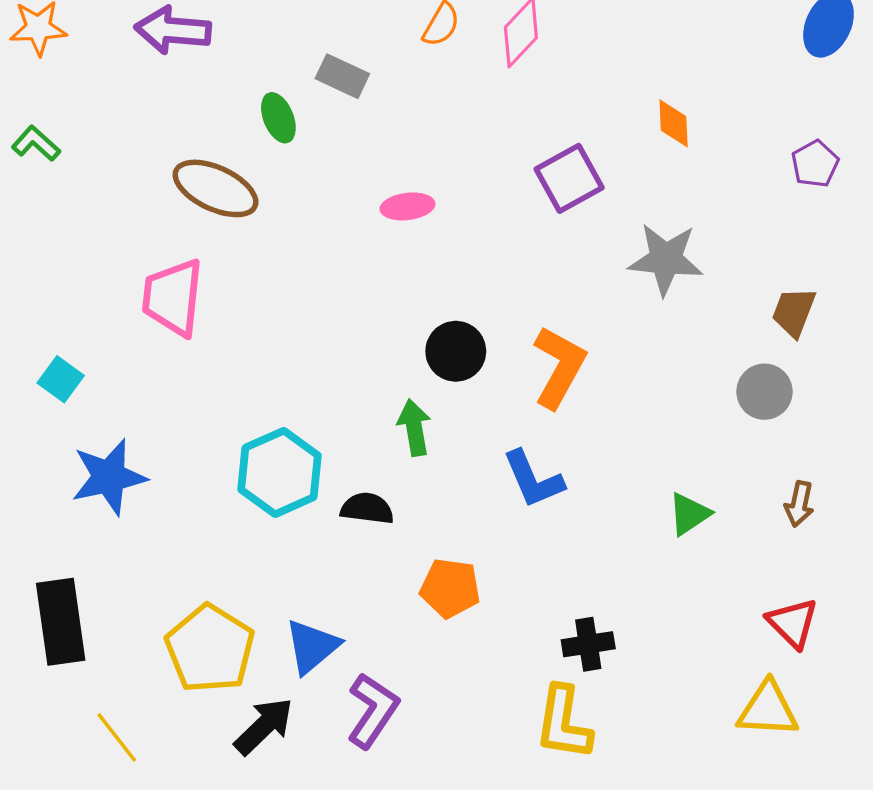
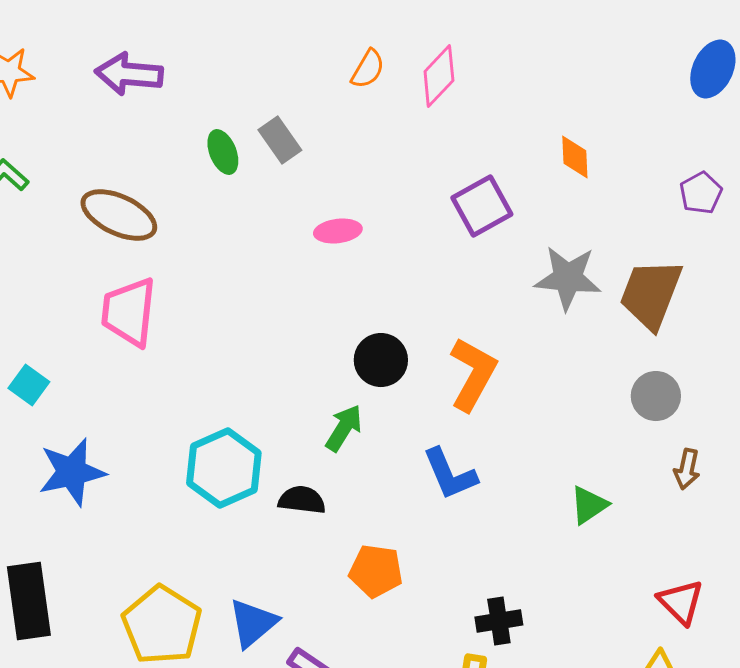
gray rectangle: (342, 76) -> (280, 140), moved, turned 30
brown ellipse: (216, 188) -> (119, 215), moved
brown trapezoid: (794, 312) -> (651, 294), moved, size x1.6
green arrow: (414, 428) -> (344, 428), turned 42
brown arrow: (799, 504) -> (687, 469), moved

